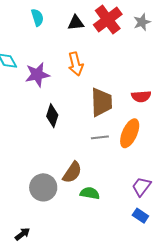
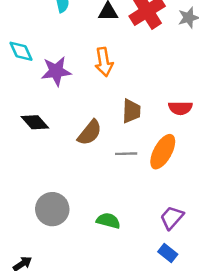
brown trapezoid: (101, 102) -> (131, 111), size x0.7
black diamond: (52, 116) -> (35, 122), moved, turned -65
brown semicircle: (72, 172) -> (90, 133), moved

